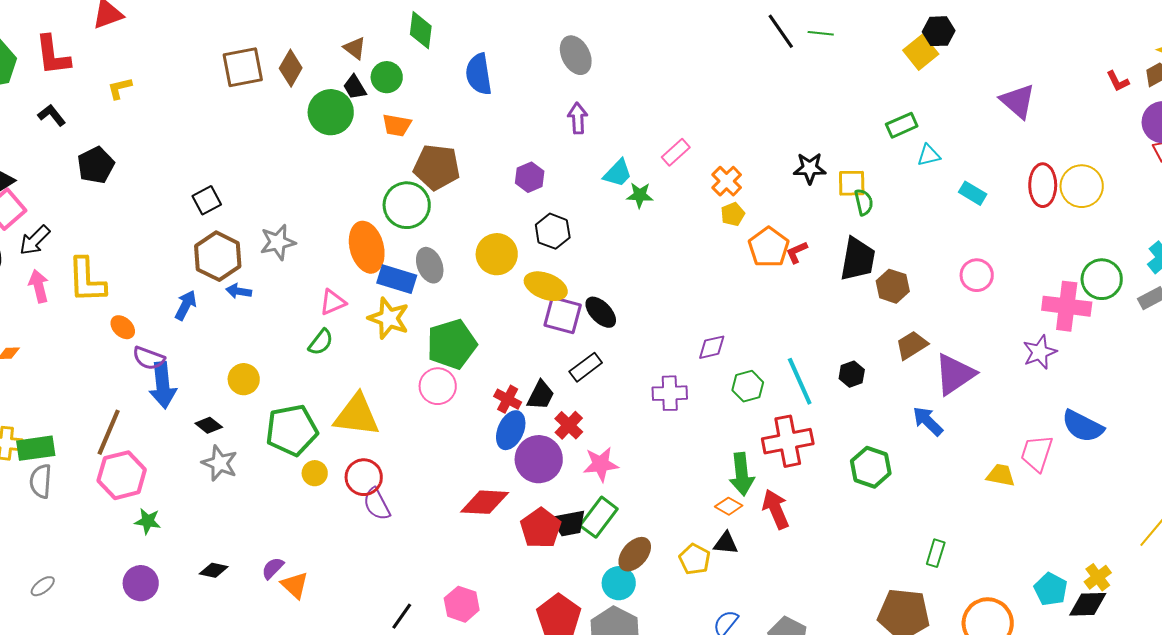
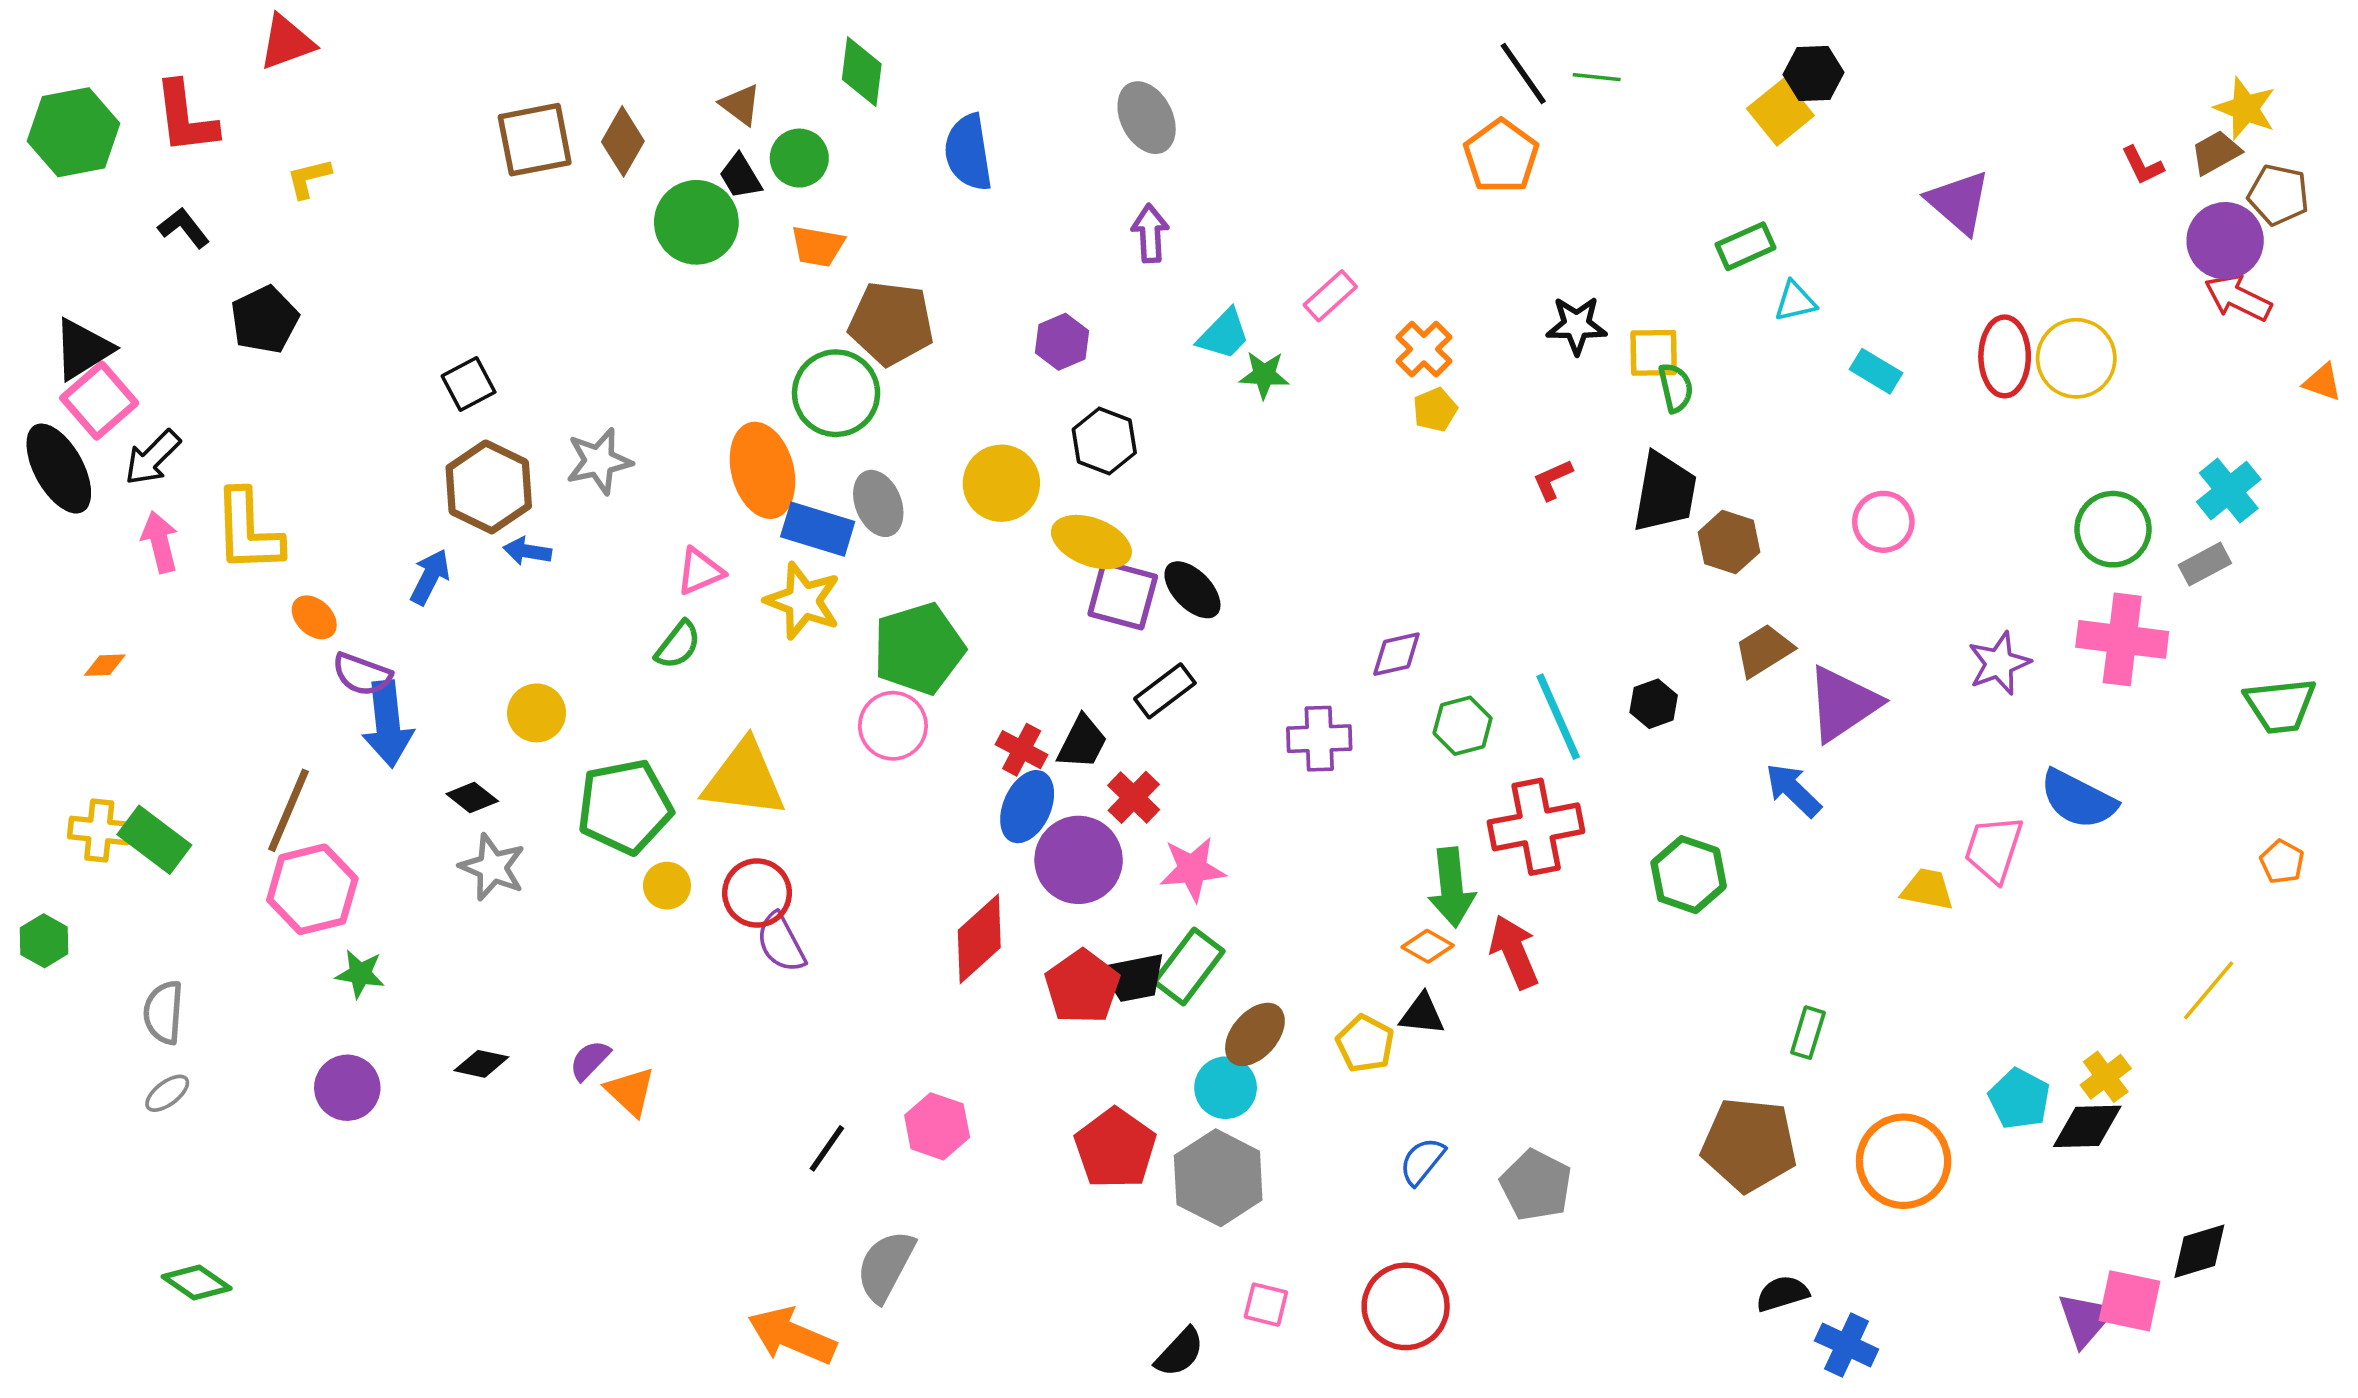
orange pentagon: (769, 247) -> (1501, 156), moved
pink cross: (1067, 306) -> (2122, 639), moved
green rectangle: (36, 448) -> (154, 840), turned 45
gray semicircle: (41, 481) -> (164, 1012), moved
red diamond: (485, 502) -> (979, 939), turned -45

